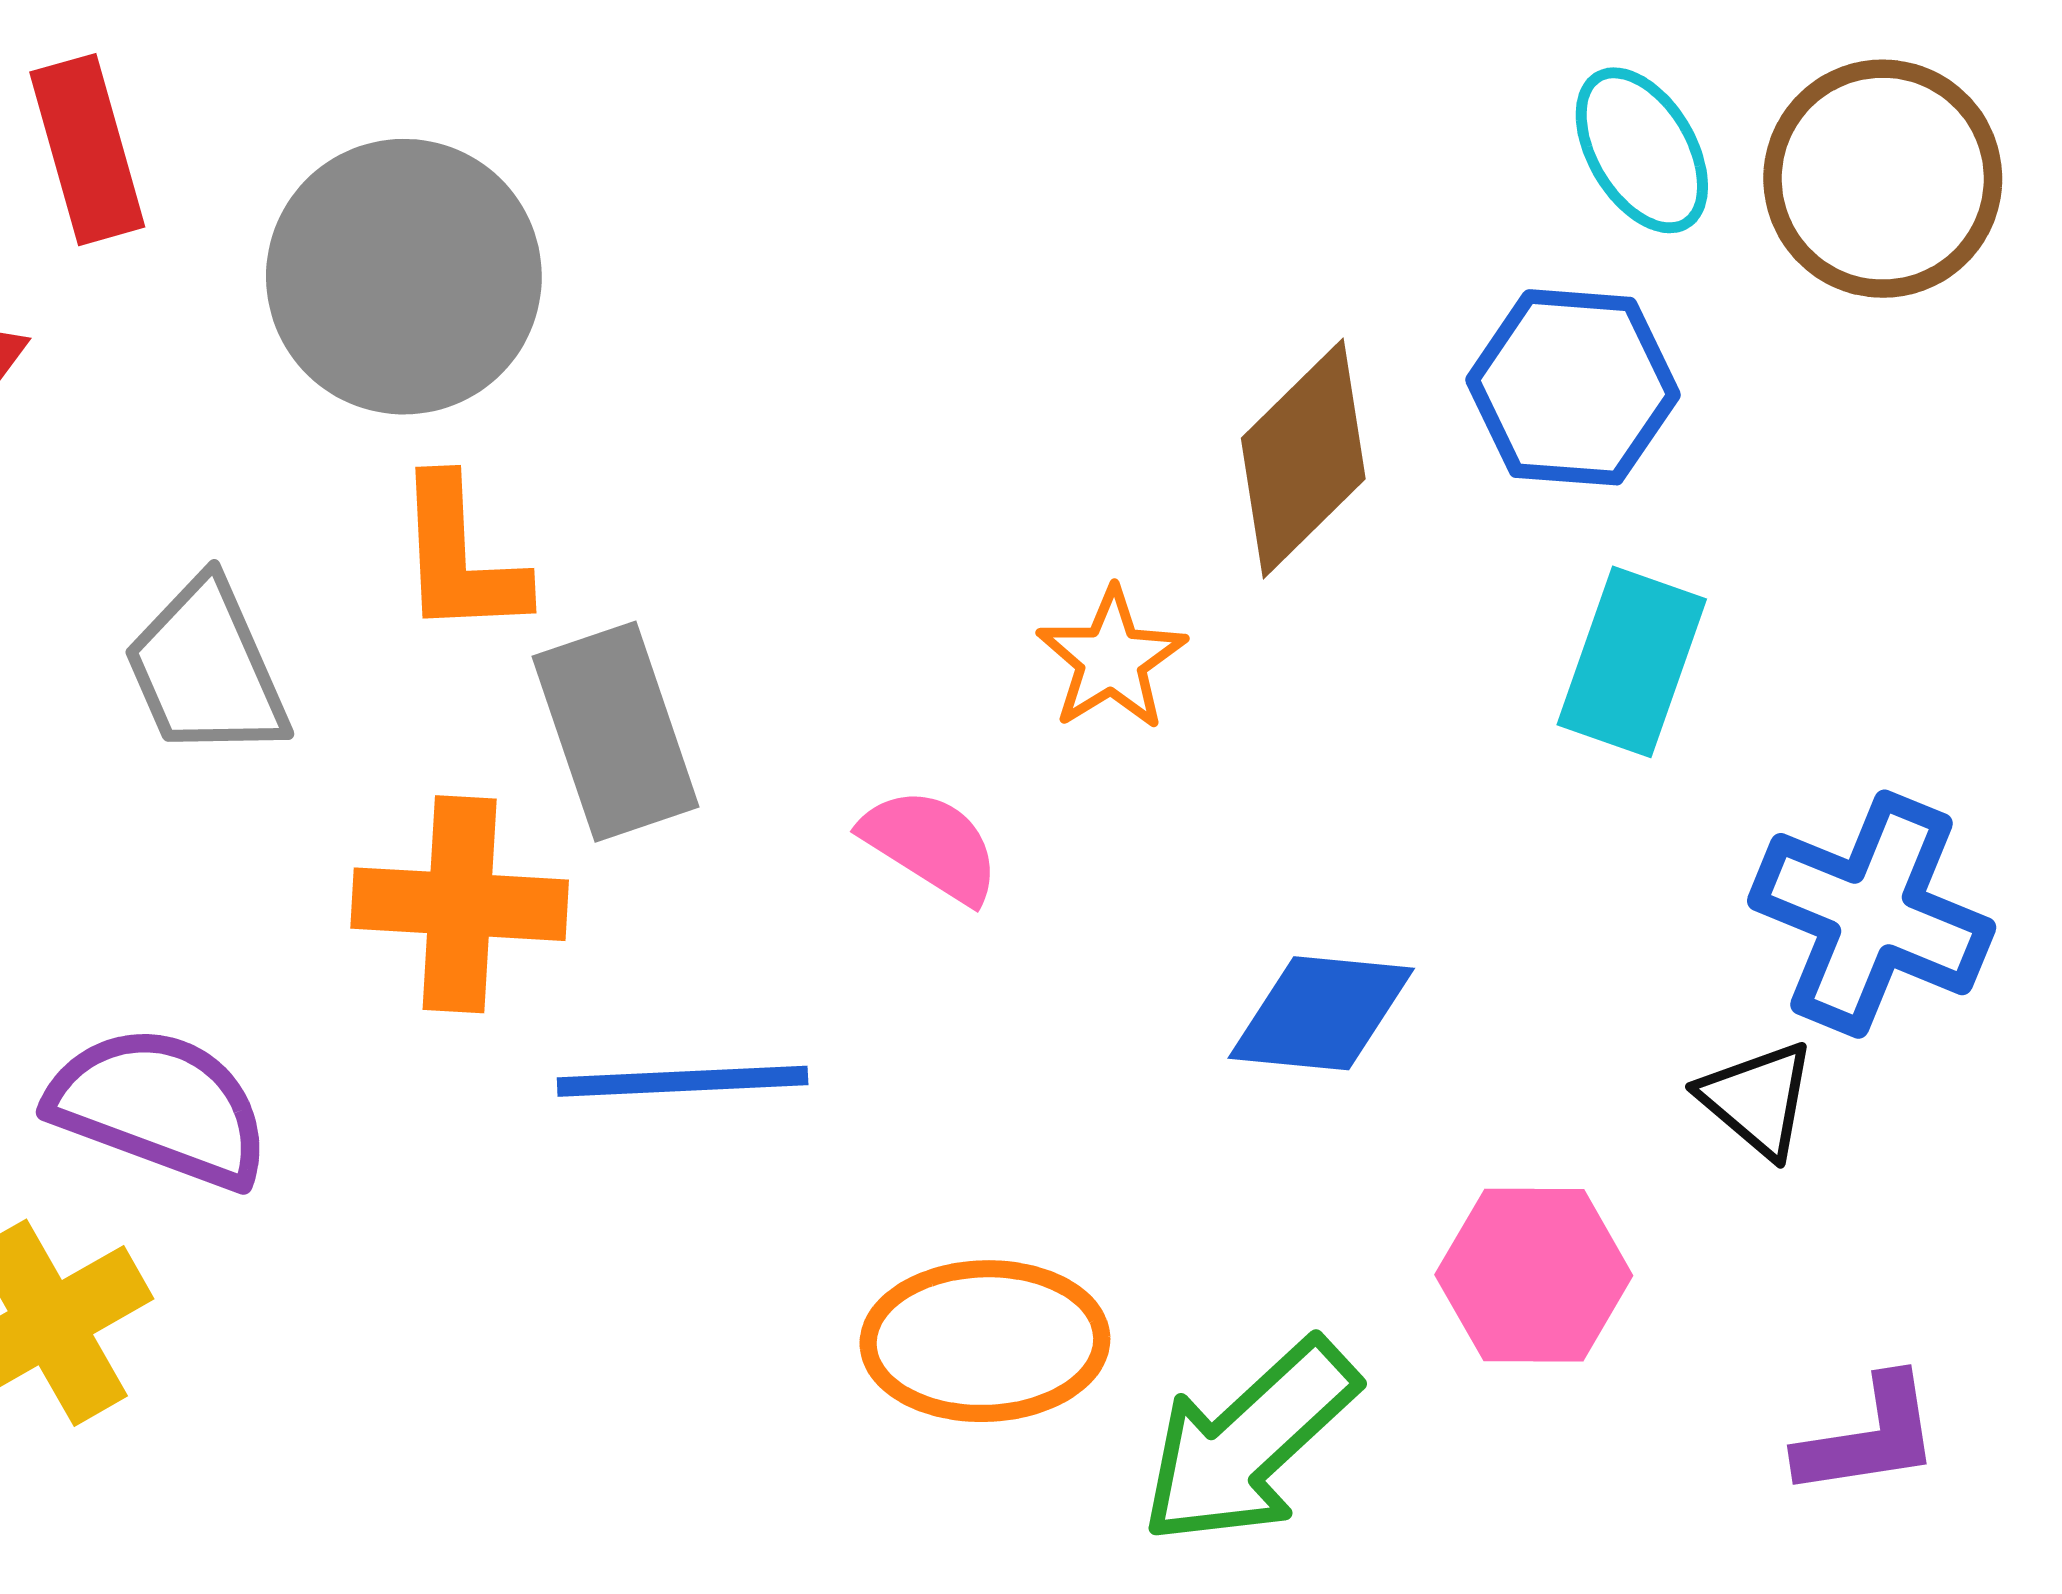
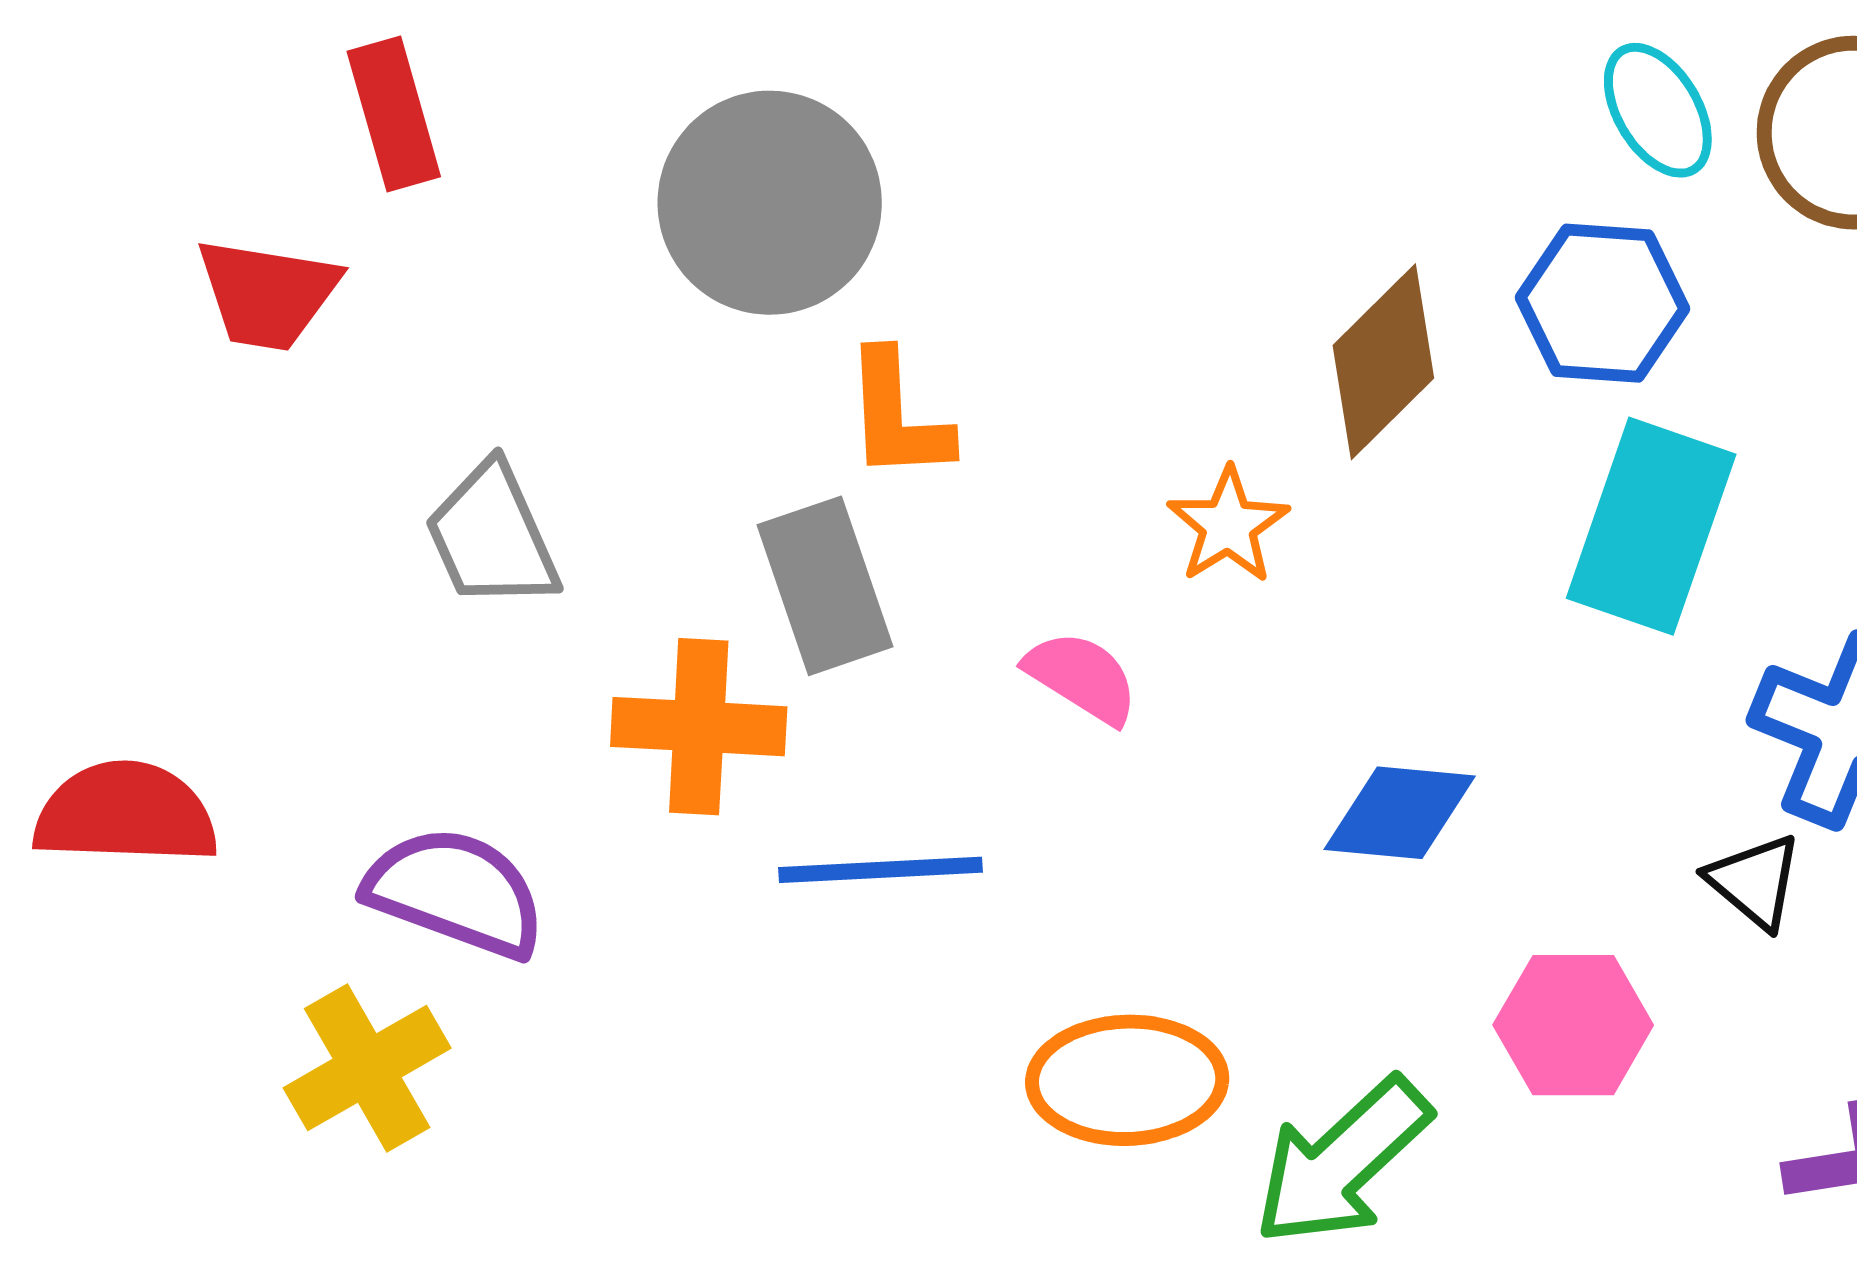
gray circle: (404, 277) -> (770, 203), moved
orange L-shape: (460, 557) -> (897, 416), moved
cyan rectangle: (1632, 662) -> (1651, 526), size x1.4

